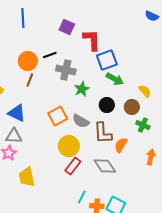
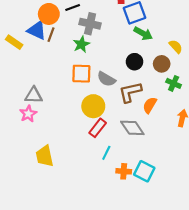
green star: (82, 89) -> (81, 44), moved
blue triangle: (17, 113) -> (37, 30), moved
orange square: (58, 116) -> (81, 74), turned 30
brown L-shape: (103, 133) -> (130, 92), turned 80
yellow trapezoid: (27, 177) -> (44, 156), moved
cyan line: (82, 197) -> (106, 153), moved

